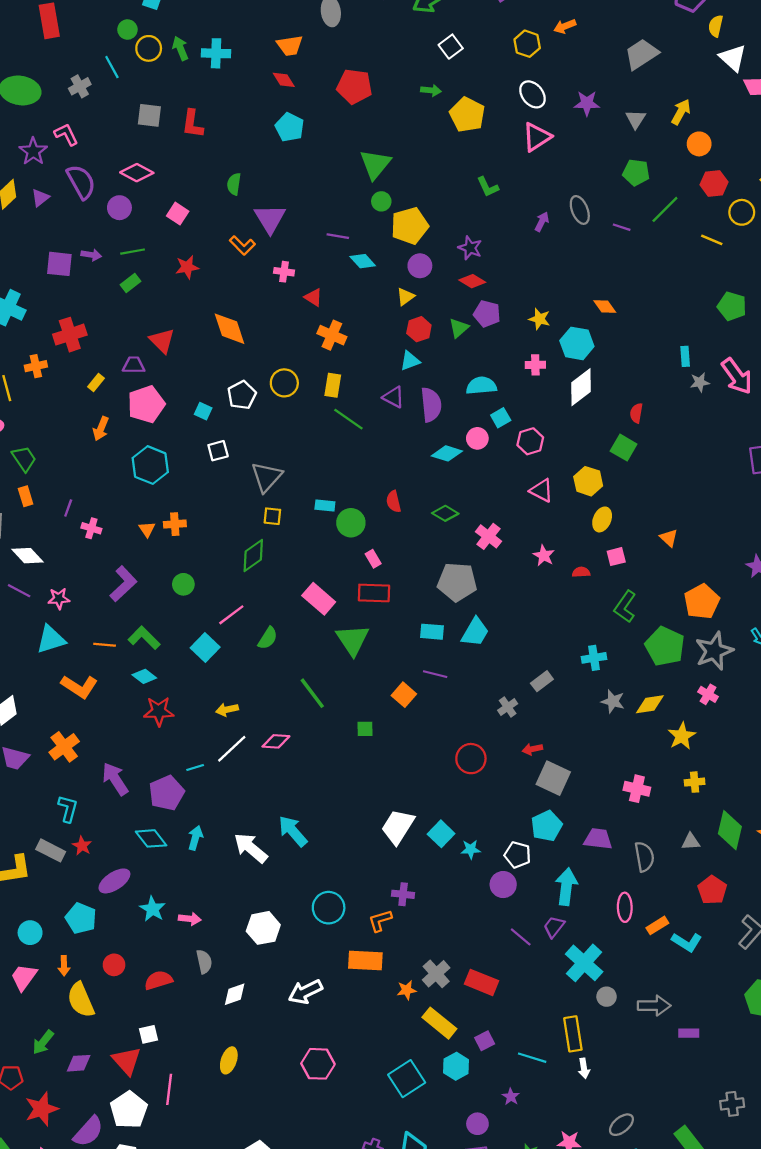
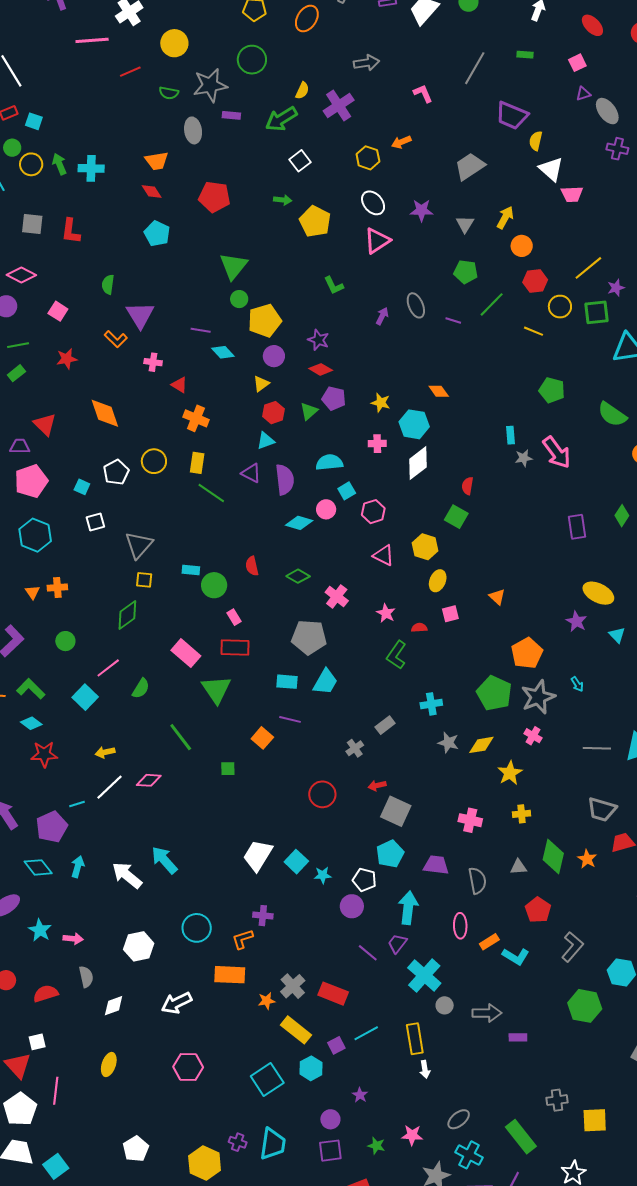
green L-shape: (625, 607) -> (396, 655), moved
cyan line: (532, 1058) -> (366, 1033), moved, turned -45

